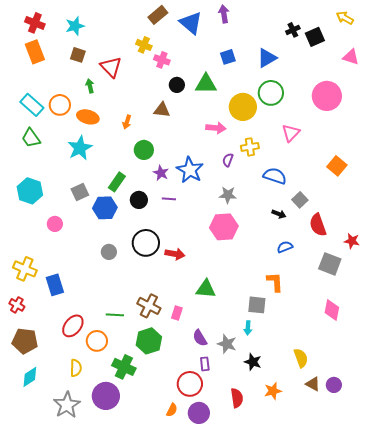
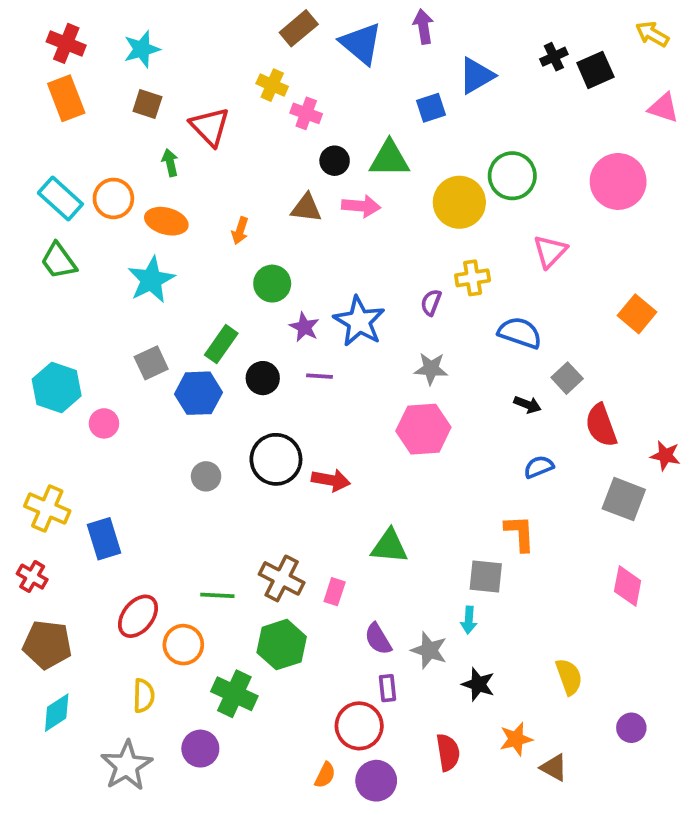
blue triangle: (267, 58) -> (476, 76), moved
pink arrow: (216, 128) -> (361, 206), moved
cyan hexagon: (30, 191) -> (57, 388), moved
brown triangle: (313, 384) -> (554, 767), moved
purple circle: (106, 396) -> (200, 749), size x0.7

